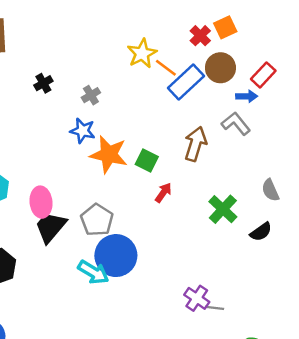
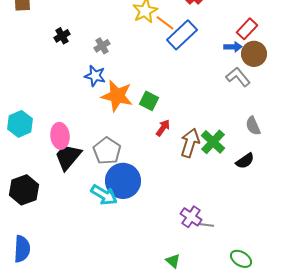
brown circle: (220, 68) -> (254, 54), moved
gray L-shape: (236, 124) -> (238, 77), moved
brown arrow: (196, 144) -> (190, 143), moved

